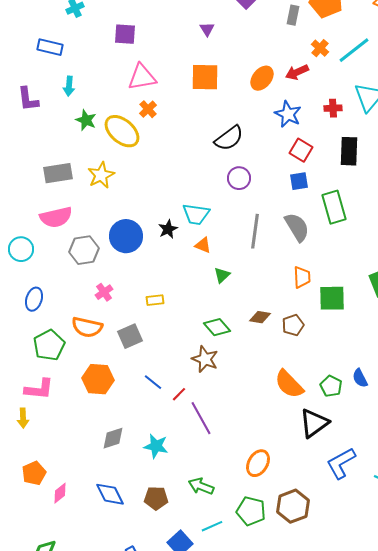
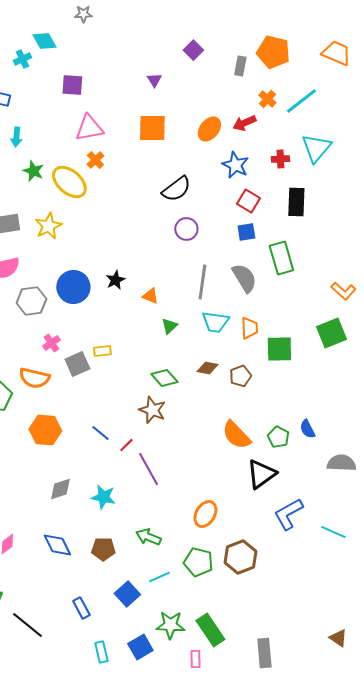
cyan trapezoid: (196, 214) -> (215, 322), moved
gray square: (130, 336) -> (77, 364), moved

